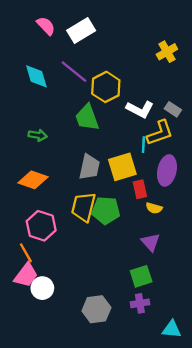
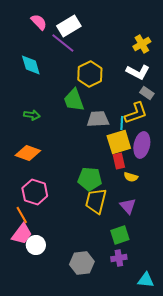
purple line: (74, 72) -> (63, 43), moved
white L-shape: (140, 109) -> (138, 72), moved
gray trapezoid: (89, 167) -> (98, 119), moved, turned -105
yellow square: (122, 167) -> (119, 142), moved
yellow trapezoid: (83, 207) -> (96, 201), moved

